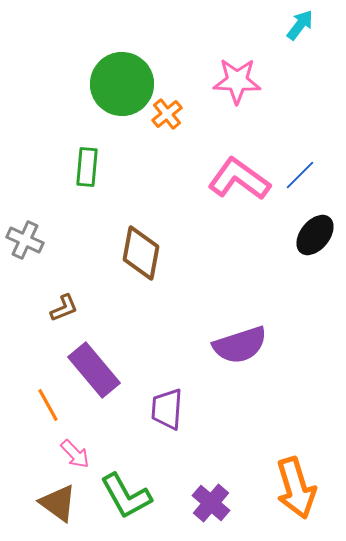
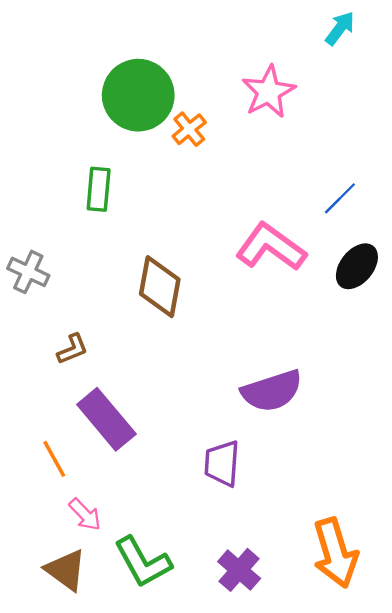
pink star: (237, 81) -> (269, 92), turned -30
pink L-shape: (239, 179) -> (271, 247), moved
purple trapezoid: (167, 409) -> (222, 463), moved

